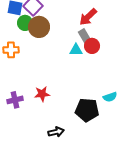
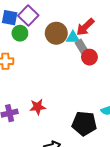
brown circle: (39, 27) -> (56, 33), moved
cyan triangle: (76, 50) -> (73, 37), moved

